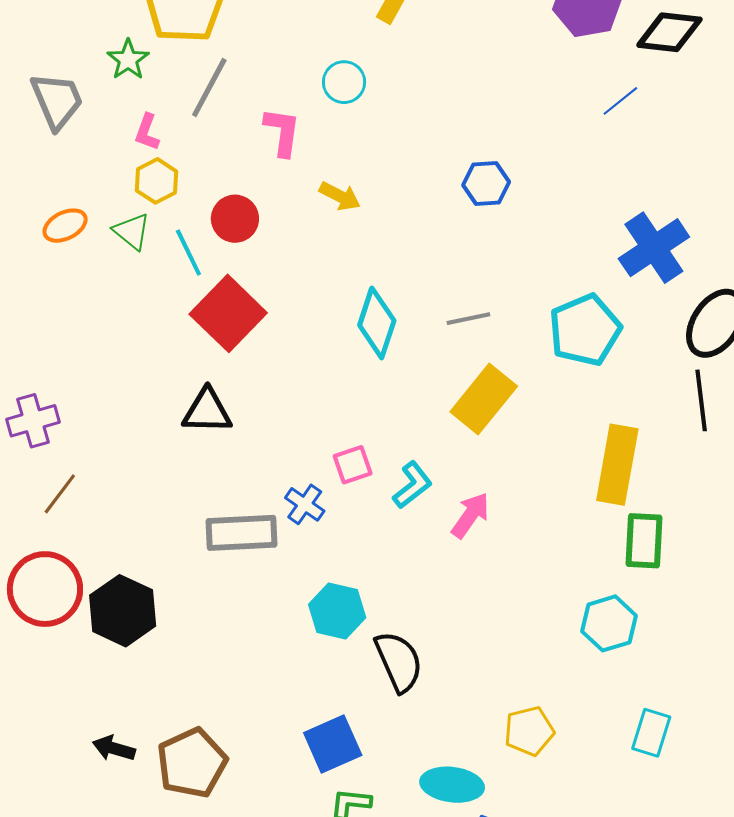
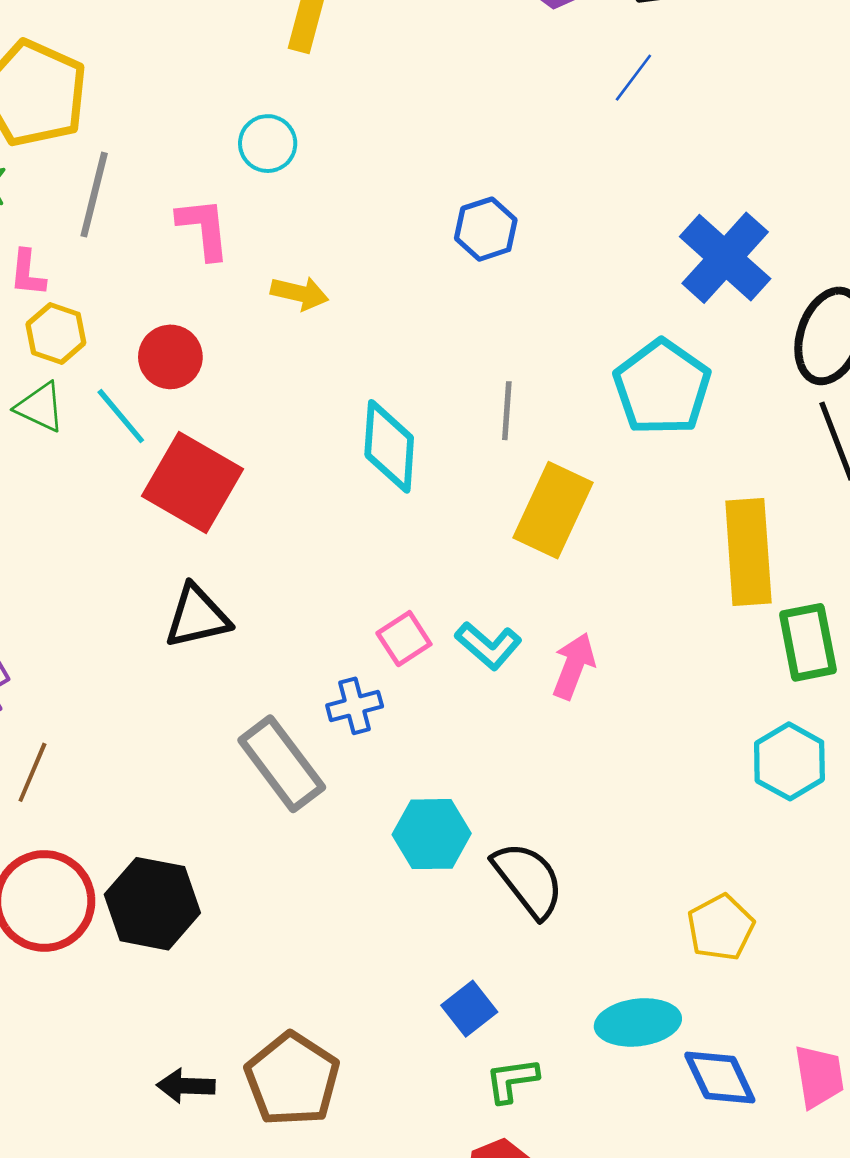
gray line: (468, 319) -> (507, 411), turned -60
cyan L-shape: (412, 485) -> (488, 646), turned 93
blue cross: (305, 504) -> (355, 706), turned -36
gray rectangle: (242, 533) -> (282, 764), turned 70
blue square: (333, 744) -> (469, 1009), size x0.7

